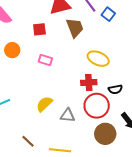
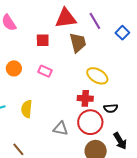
blue square: (108, 14) -> (122, 33), moved
orange circle: (12, 50) -> (14, 68), moved
yellow semicircle: (44, 104) -> (27, 109), moved, turned -48

